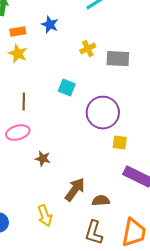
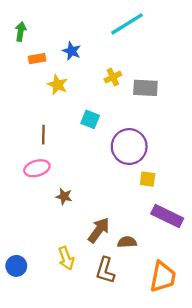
yellow star: (18, 54) -> (58, 85), moved
brown L-shape: (94, 233) -> (105, 270), moved

